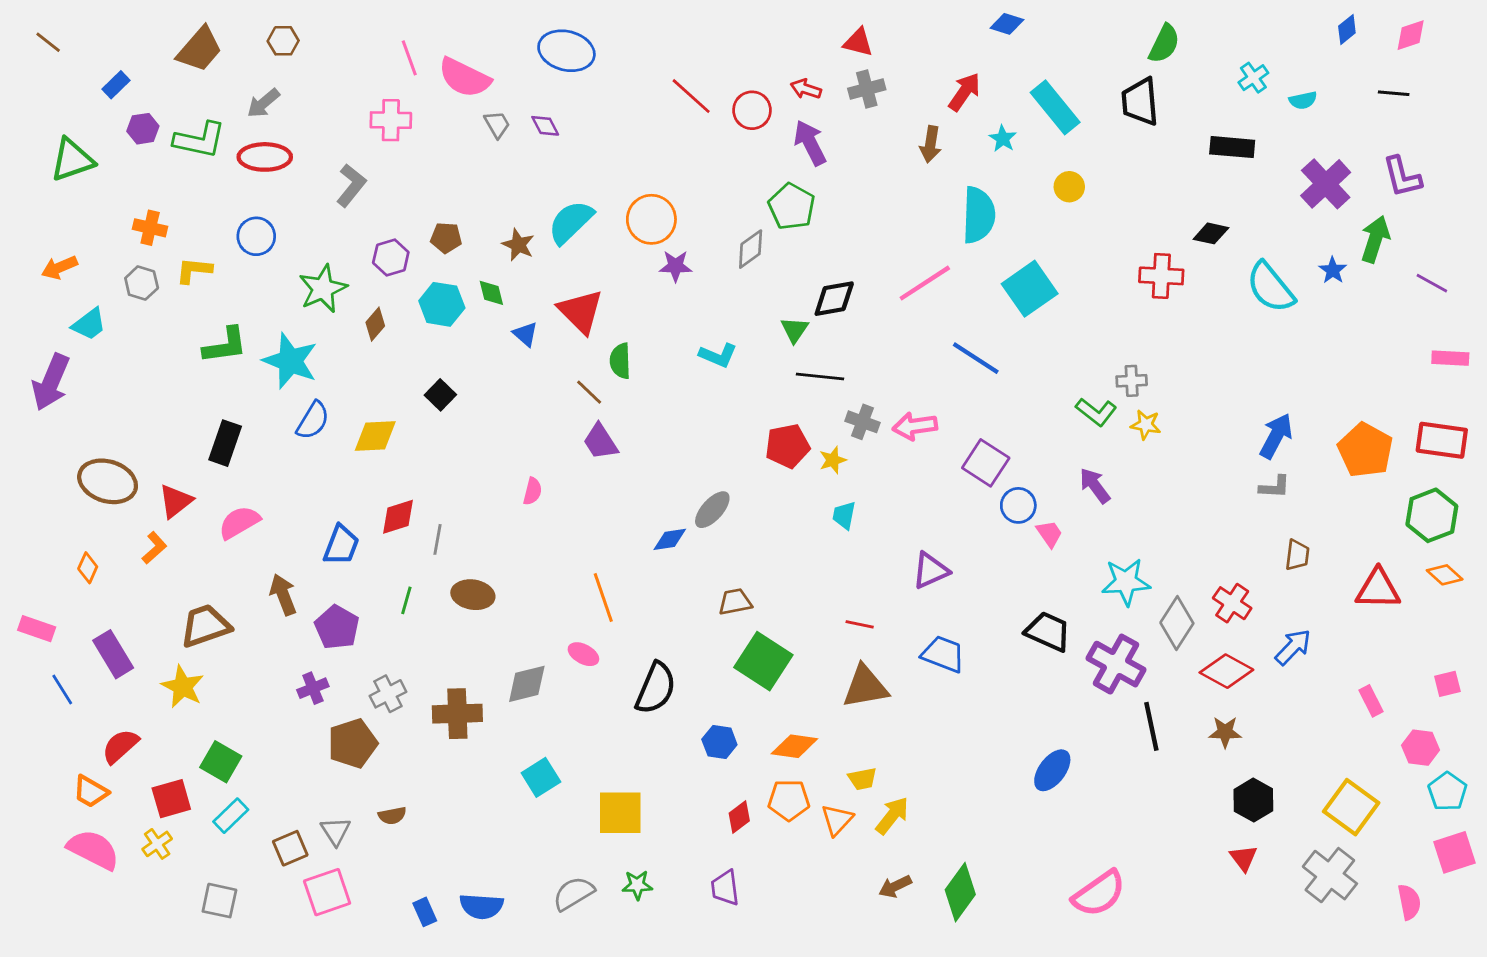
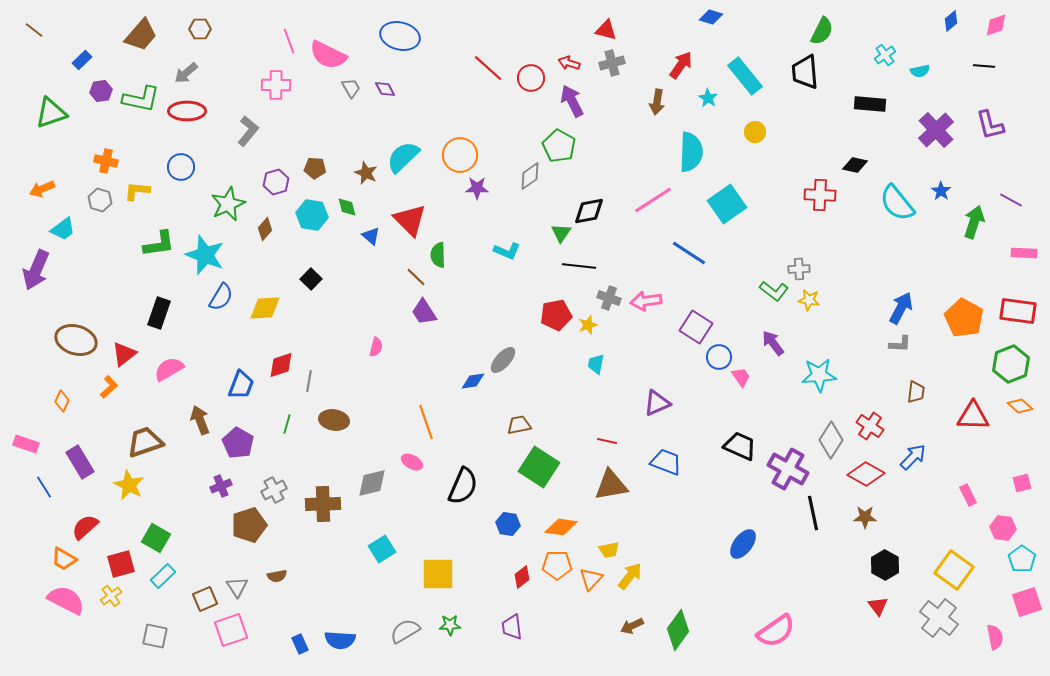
green arrow: (1375, 239) -> (974, 222), moved
cyan star: (1126, 582) -> (819, 375), moved

